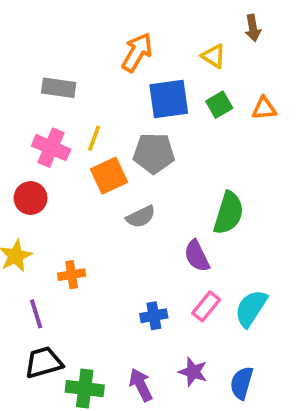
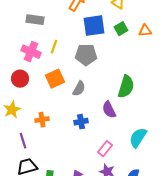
orange square: (109, 176) -> (55, 79), moved
gray semicircle: (141, 217) -> (79, 89), turned -35
pink rectangle: (206, 306) -> (105, 149), moved
blue cross: (154, 316) -> (81, 122), moved

